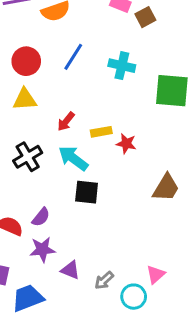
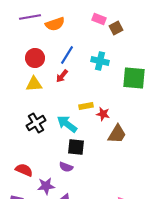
red arrow: (66, 121) -> (62, 76), moved
brown trapezoid: (166, 188) -> (117, 134), moved
purple semicircle: (41, 217) -> (66, 167), moved, turned 72

